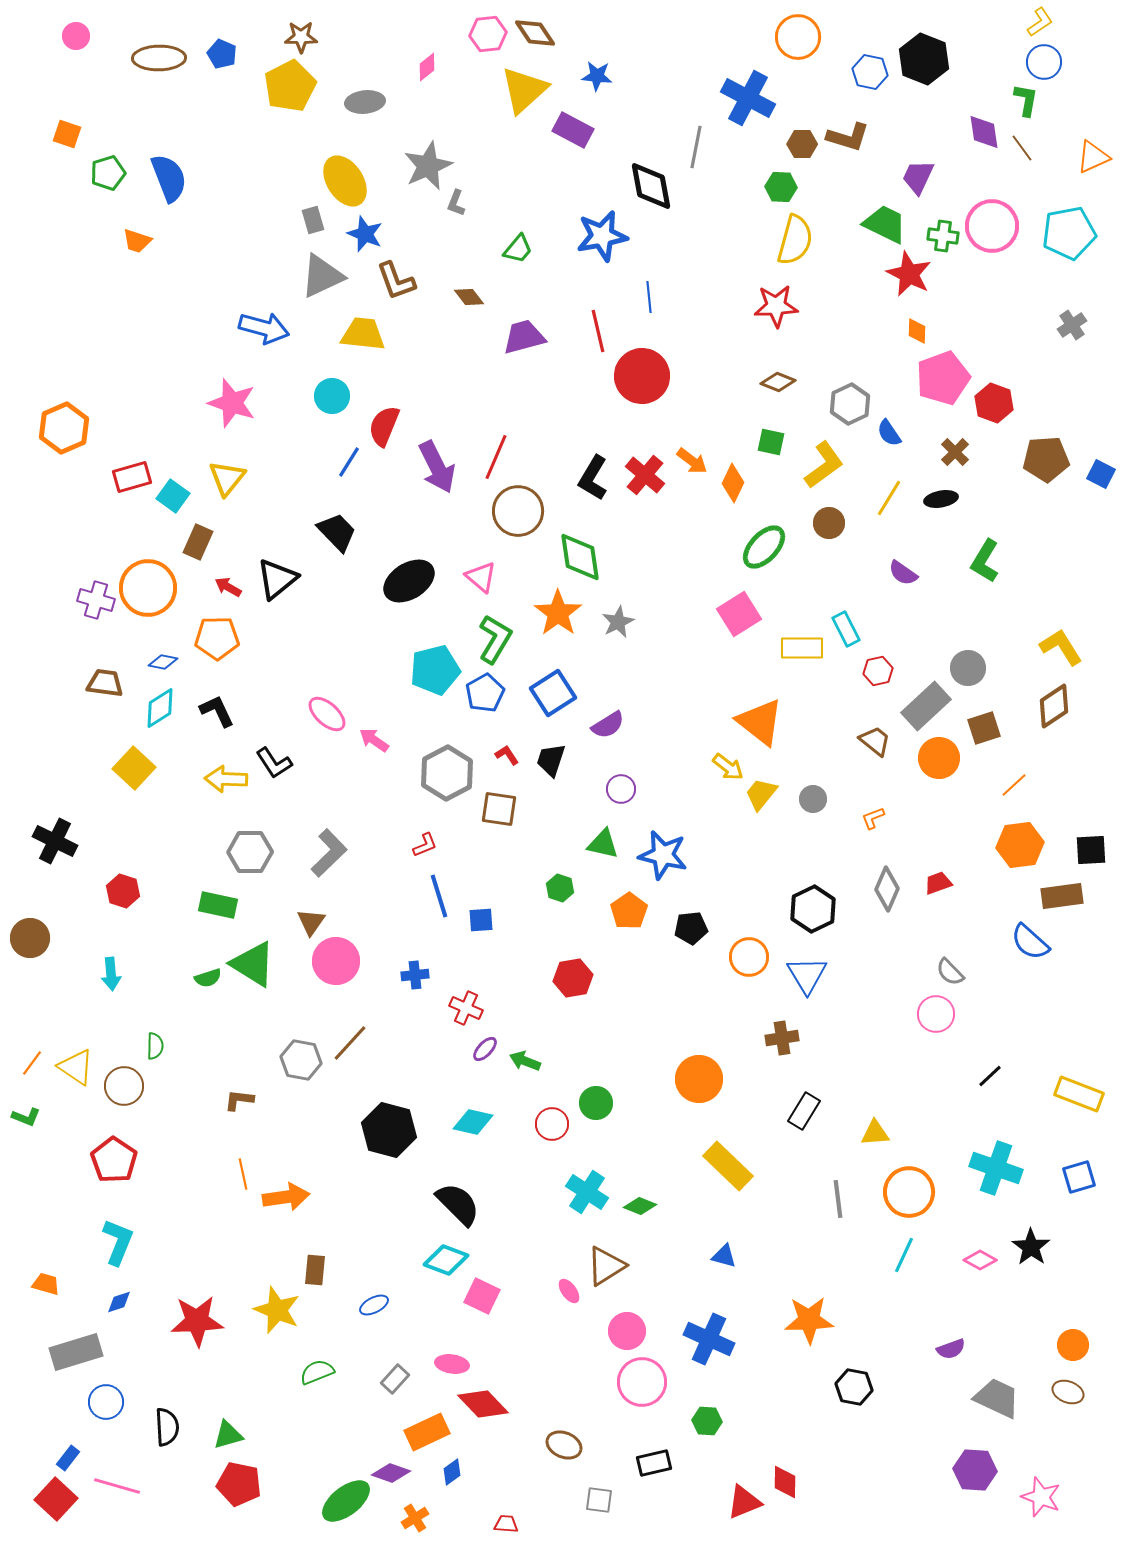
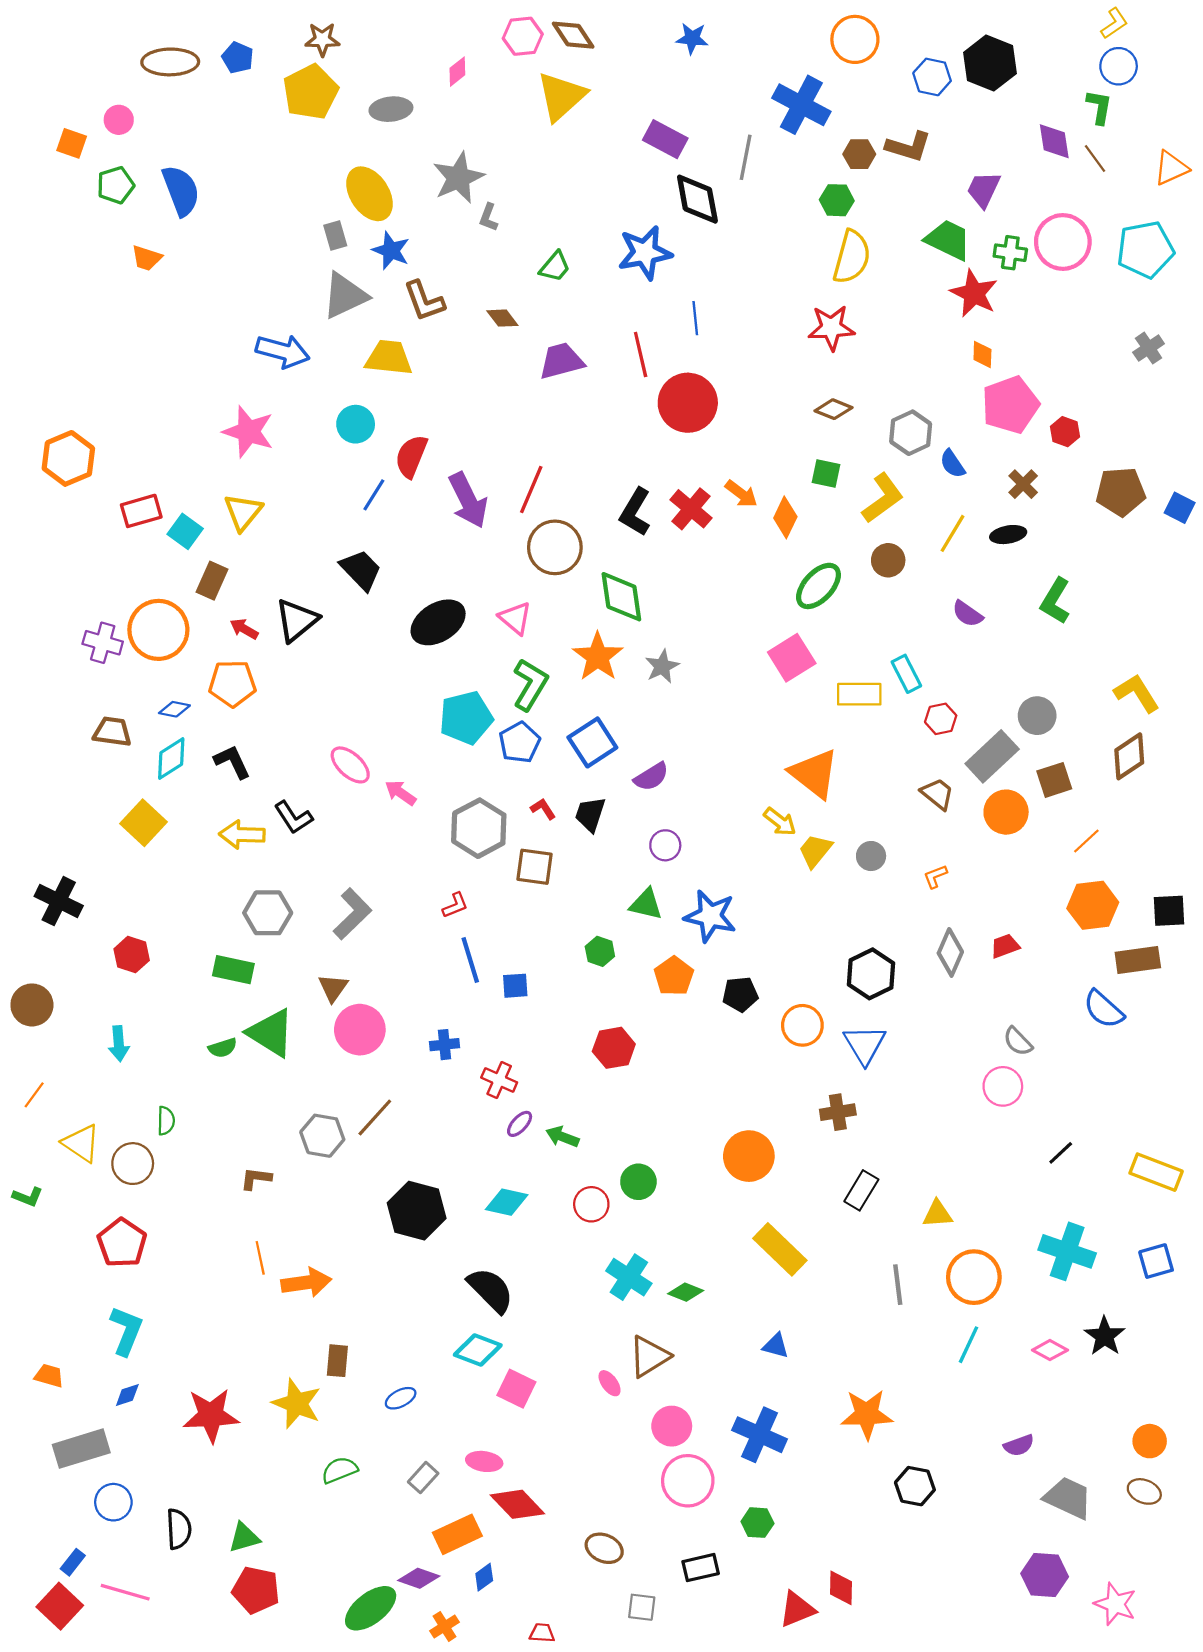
pink circle: (76, 36) -> (119, 120), moved
blue star: (597, 76) -> (692, 38), moved
purple rectangle: (573, 130) -> (665, 139), moved
red hexagon: (994, 403) -> (1065, 432), size x0.7
orange line: (32, 1063) -> (34, 1095), moved

